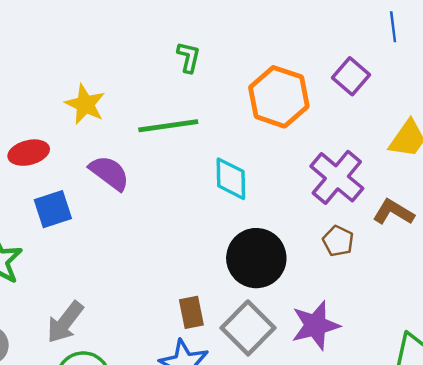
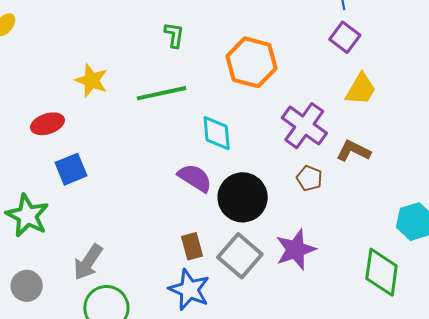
purple square: (351, 76) -> (345, 37), moved
purple semicircle: (109, 173) -> (195, 178), moved

